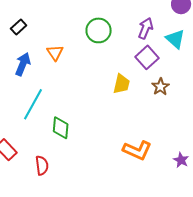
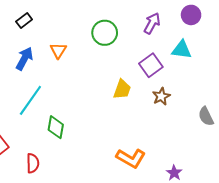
purple arrow: (146, 28) -> (152, 23), moved
cyan triangle: (175, 39) -> (182, 50), turned -40

